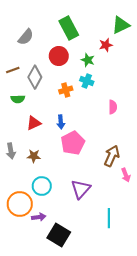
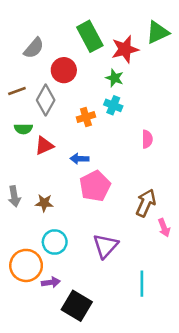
red star: (106, 45) -> (125, 49), moved, size x1.5
red circle: (59, 56) -> (64, 70), moved
blue arrow: (61, 122) -> (79, 159), turned 96
red triangle: (34, 123) -> (44, 146), moved

